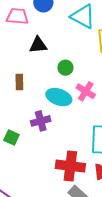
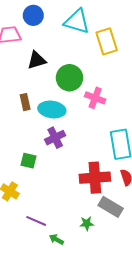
green circle: (65, 68) -> (69, 78), size x1.6
cyan ellipse: (59, 97) -> (52, 109), moved

